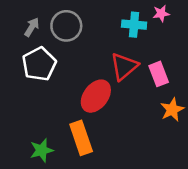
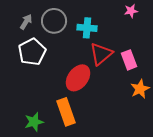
cyan cross: (134, 25) -> (87, 28), moved

